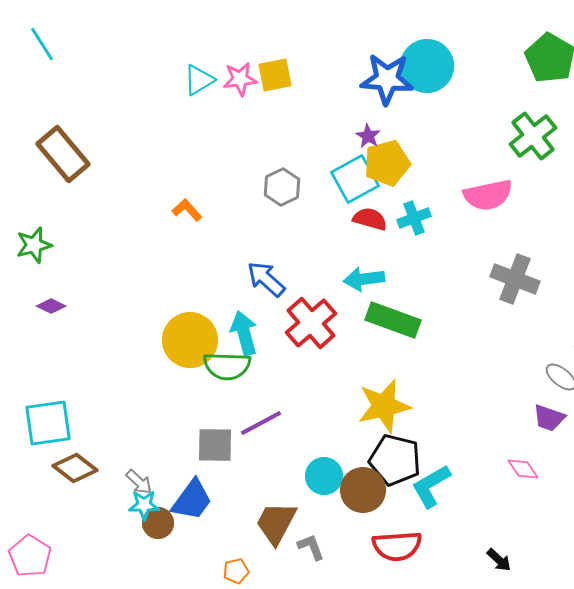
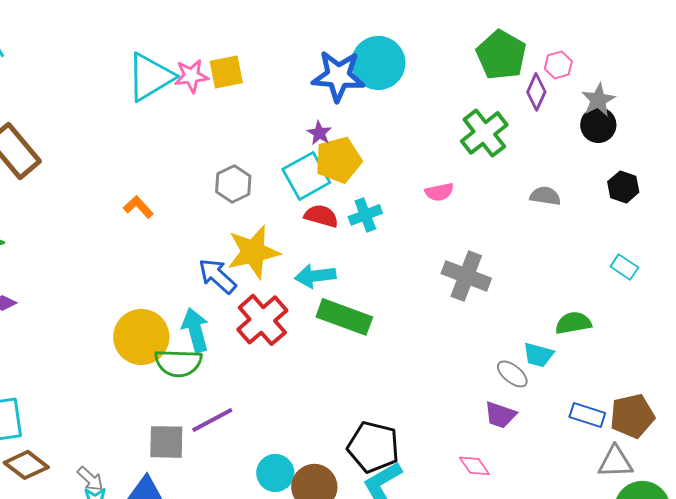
cyan triangle: (199, 80) -> (150, 77), size x1.6
pink semicircle: (488, 195) -> (439, 192), size x0.6
yellow star: (384, 406) -> (253, 252), moved
black pentagon: (395, 460) -> (373, 447), moved

